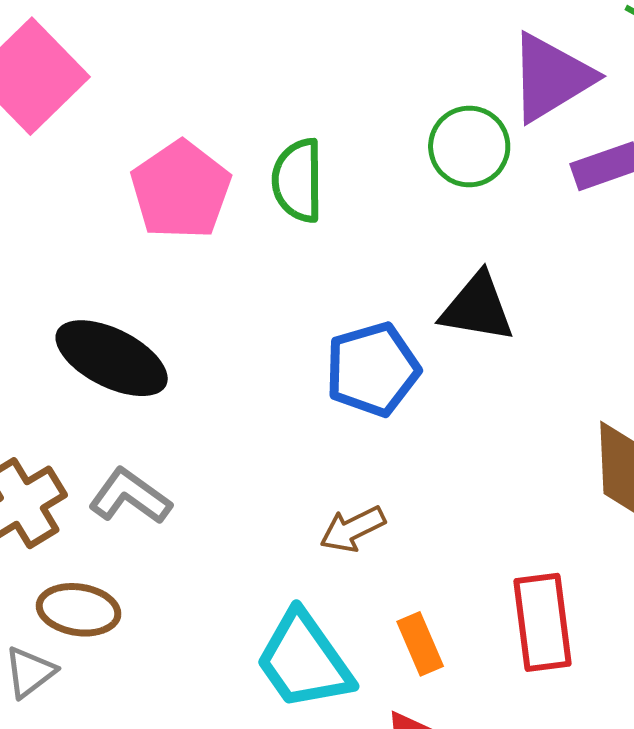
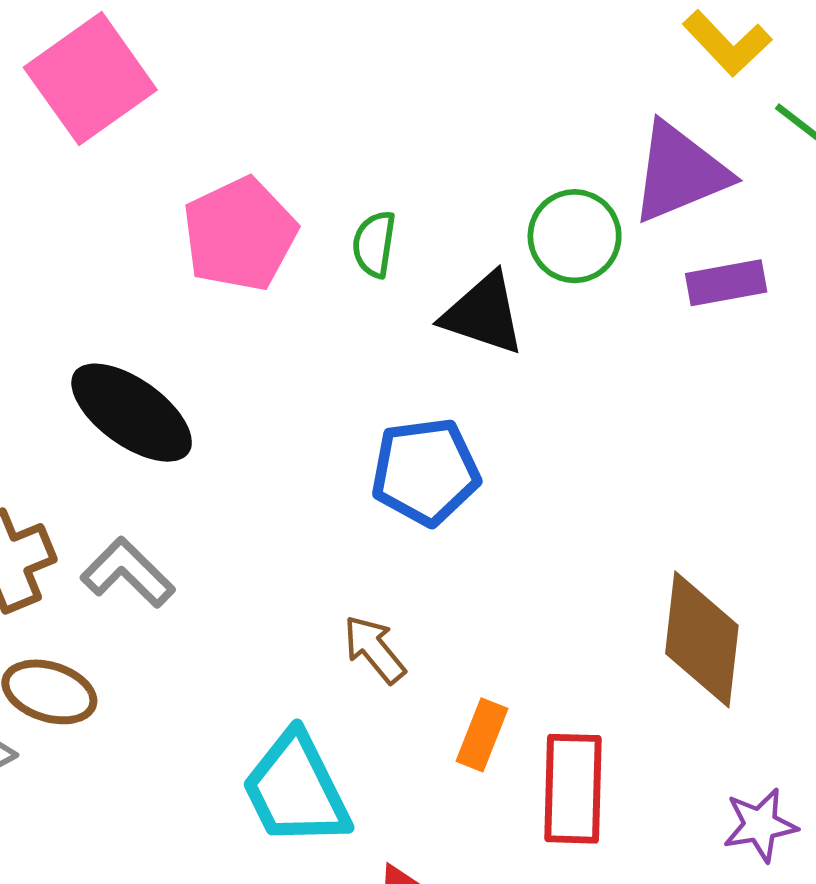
green semicircle: (298, 180) -> (374, 244), size x0.7
black triangle: (477, 308) -> (483, 314), moved
brown arrow: (353, 529) -> (374, 649), turned 68
orange rectangle: (420, 644) -> (482, 735), moved, turned 36

